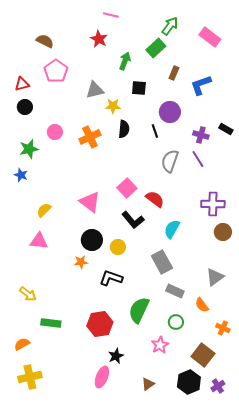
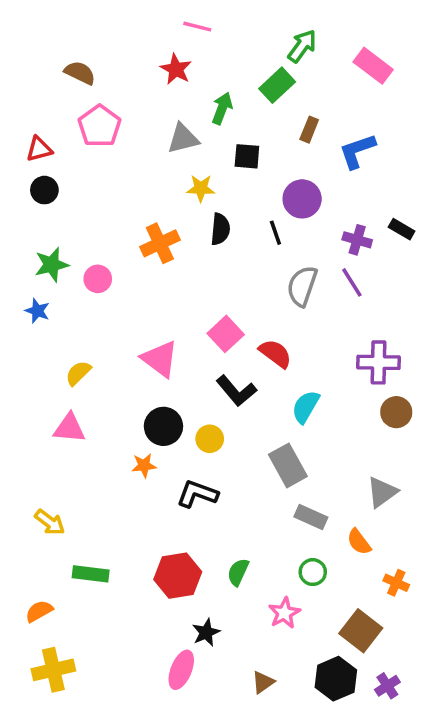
gray triangle: (95, 90) -> (183, 138), moved
pink circle: (55, 132) -> (98, 279), moved
green semicircle: (139, 310) -> (238, 572), moved, size x0.6

